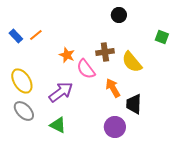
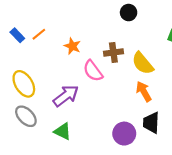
orange star: (67, 55) -> (72, 46), moved
orange arrow: (113, 88) -> (144, 91), moved
black trapezoid: (134, 104) -> (151, 123), moved

